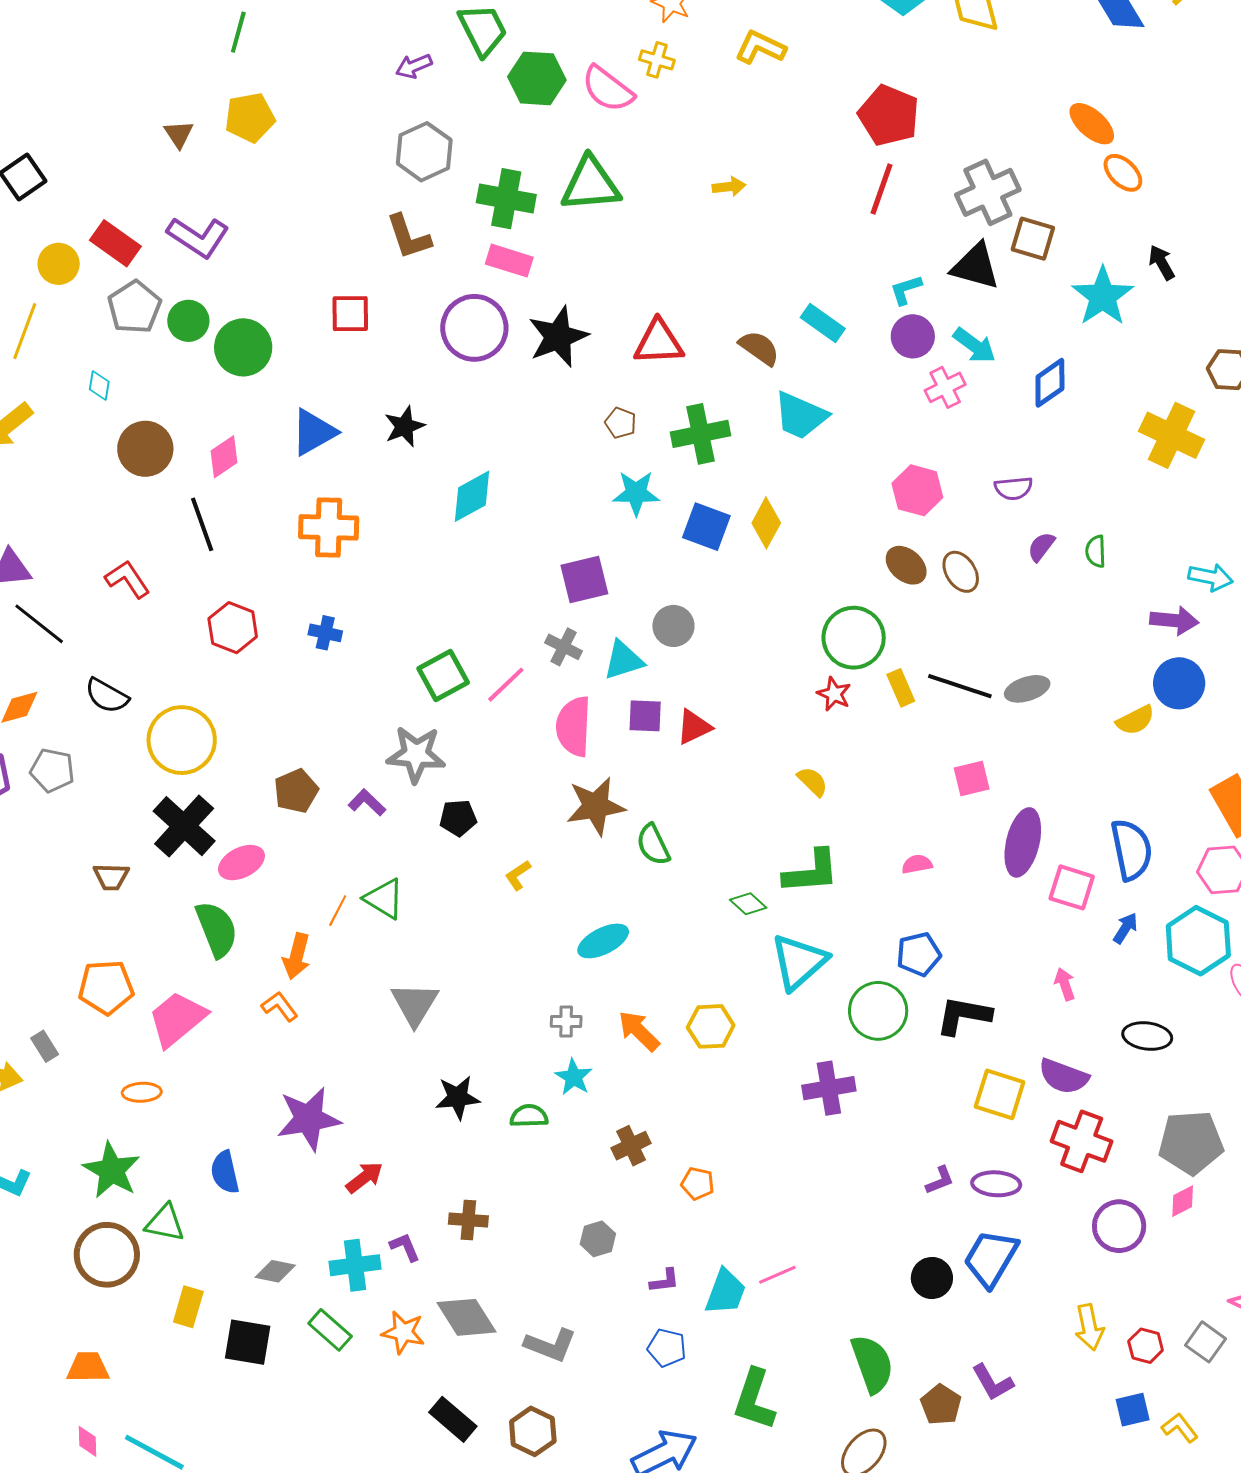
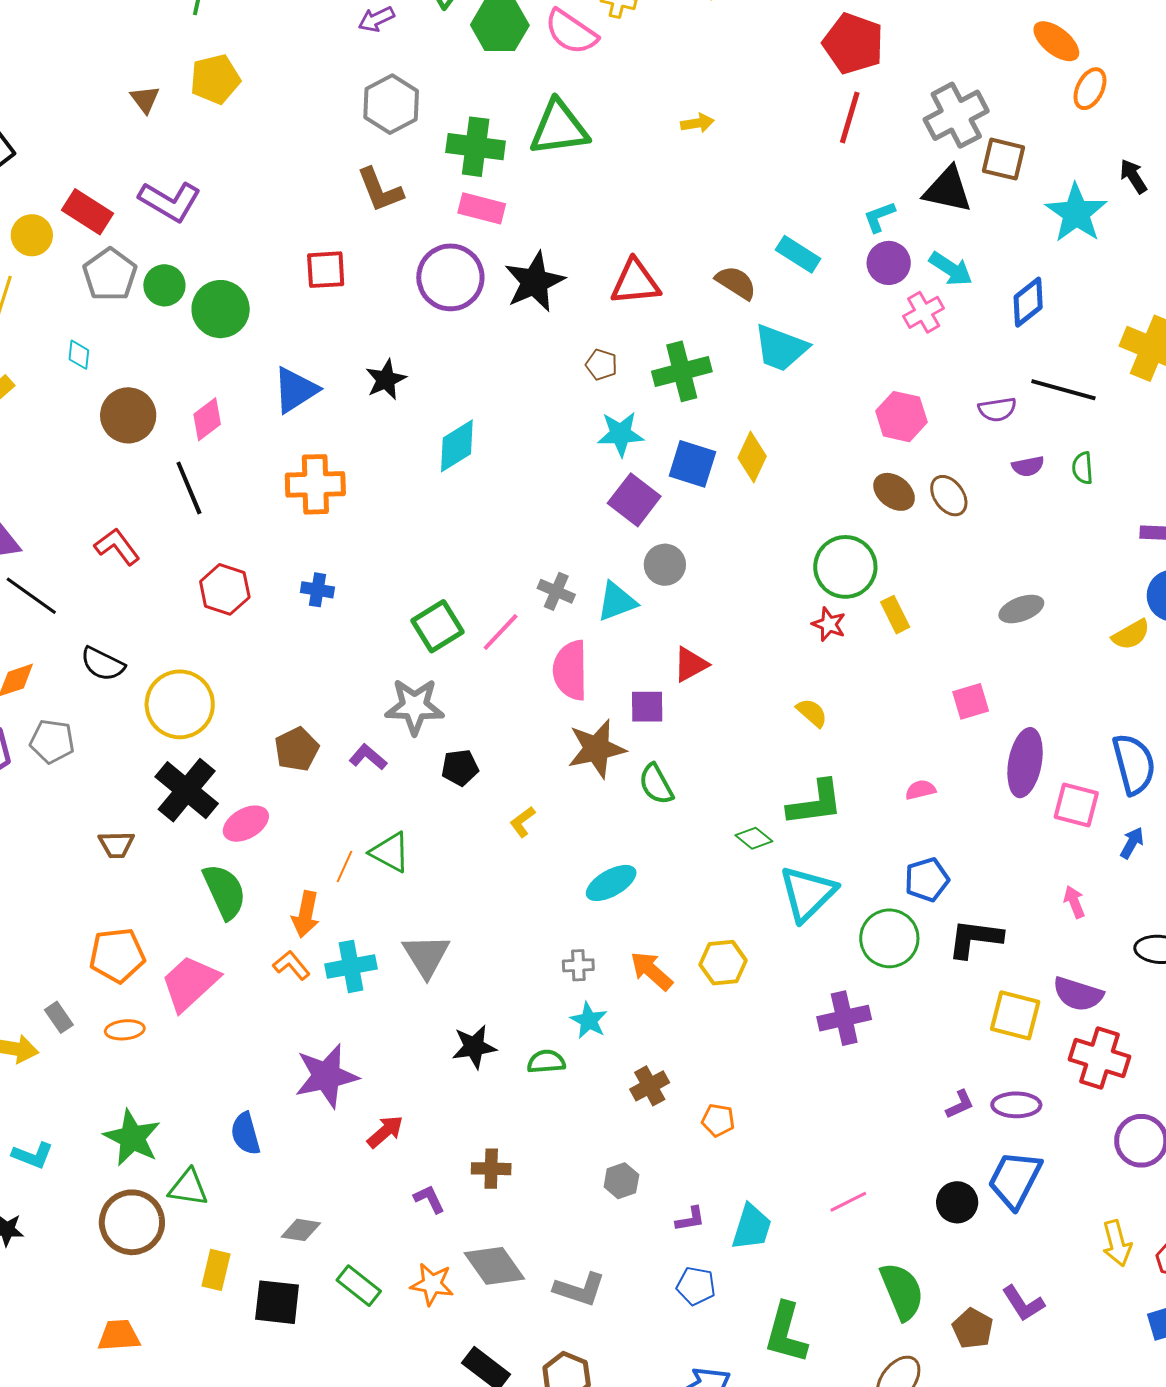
orange ellipse: (1123, 173) -> (1090, 89), turned 75
purple semicircle: (1041, 547) -> (1028, 466), turned -136
purple square: (584, 579) -> (634, 500), moved, turned -36
black line: (960, 686) -> (1063, 390), moved
purple square: (645, 716) -> (647, 707), moved
orange ellipse: (142, 1092) -> (125, 1030), moved
cyan cross: (355, 1265) -> (351, 966), moved
pink line: (777, 1275) -> (848, 1202), moved

